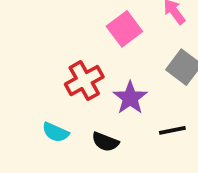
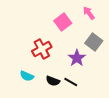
purple star: (130, 98) -> (77, 58), moved
black line: (172, 130) -> (71, 82), moved, turned 40

